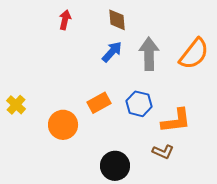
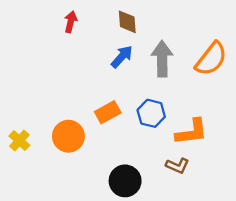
yellow cross: (16, 105) -> (19, 141), moved

